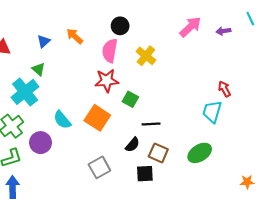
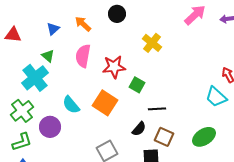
black circle: (120, 26) -> (117, 14), moved
pink semicircle: (110, 51) -> (83, 56), moved
cyan trapezoid: (212, 112) -> (216, 97), turned -65

